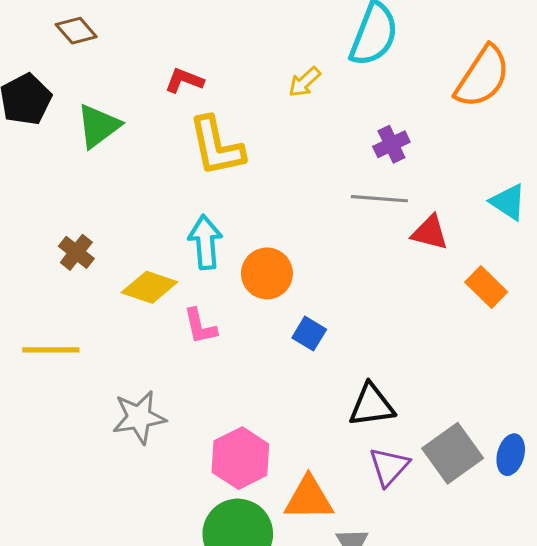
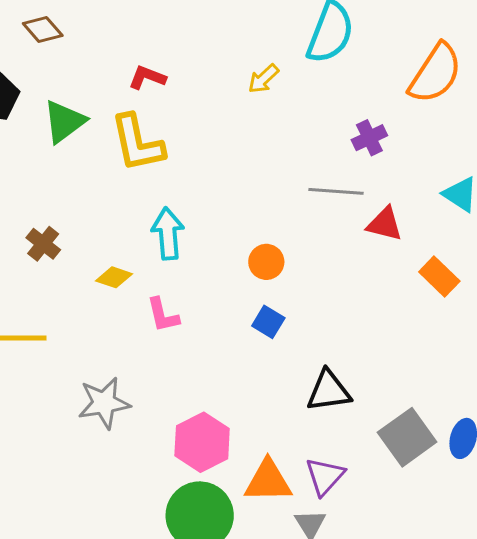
purple cross: (391, 144) -> (369, 138), moved
yellow L-shape: (216, 146) -> (137, 143), moved
orange circle: (267, 273) -> (266, 262), moved, size x0.7
yellow diamond: (149, 287) -> (114, 277), size x0.7
purple triangle: (389, 467) -> (325, 476), moved

